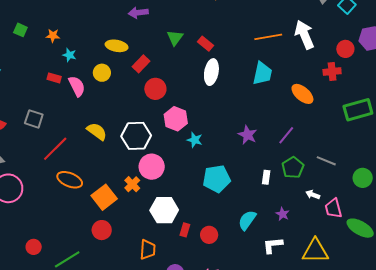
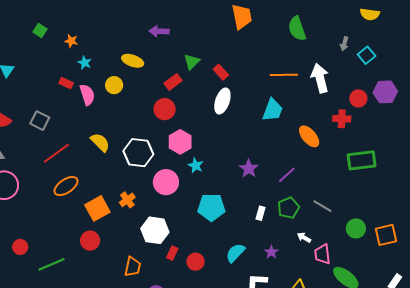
red rectangle: (141, 64) -> (173, 82), moved
pink circle: (152, 167) -> (166, 182), moved
orange ellipse: (70, 180) -> (66, 186), turned -65

